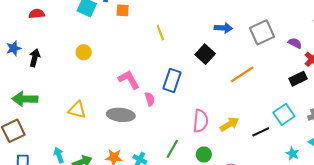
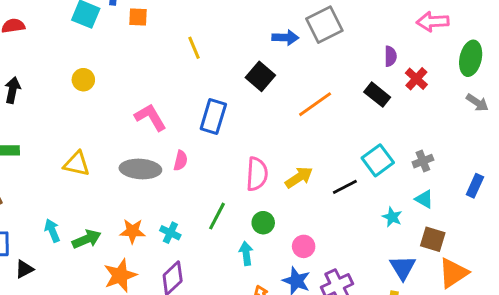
gray square: (262, 32) -> (324, 25), moved
purple semicircle: (295, 43) -> (390, 56), turned 64
black rectangle: (298, 79) -> (377, 95), moved, turned 66
pink semicircle: (150, 99) -> (181, 161), moved, turned 32

